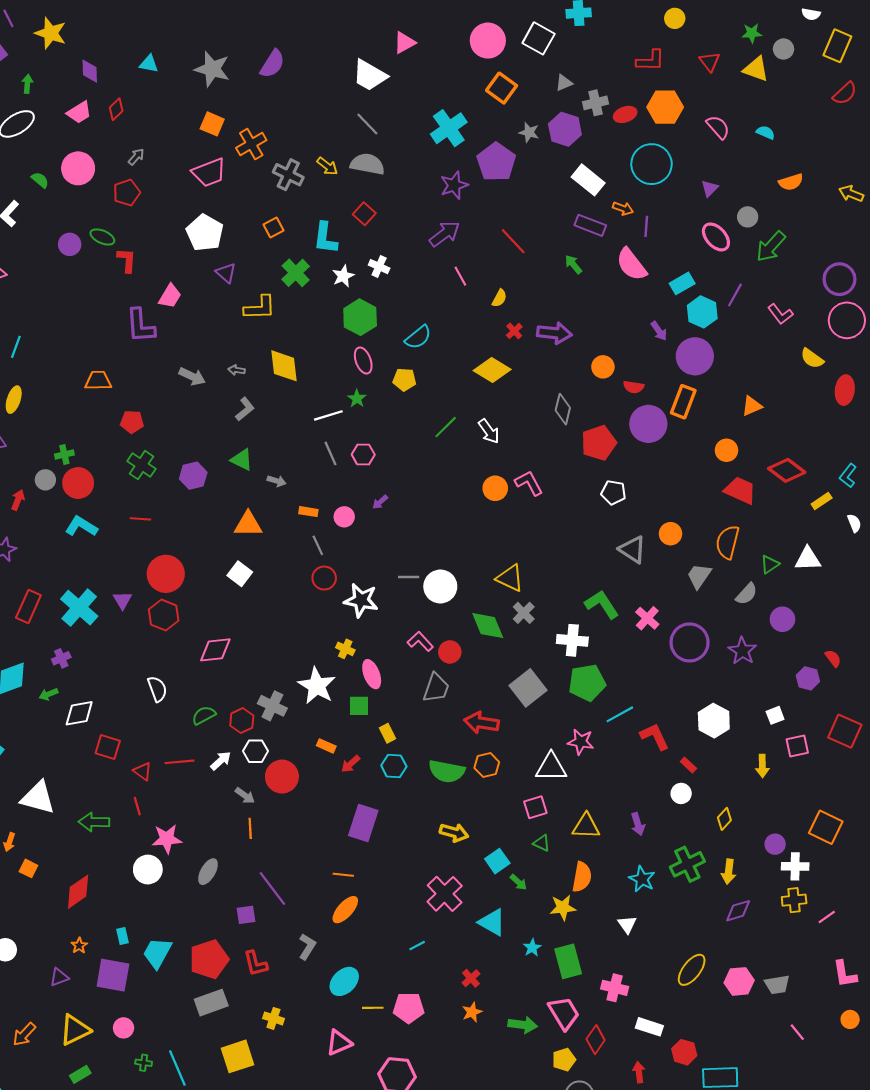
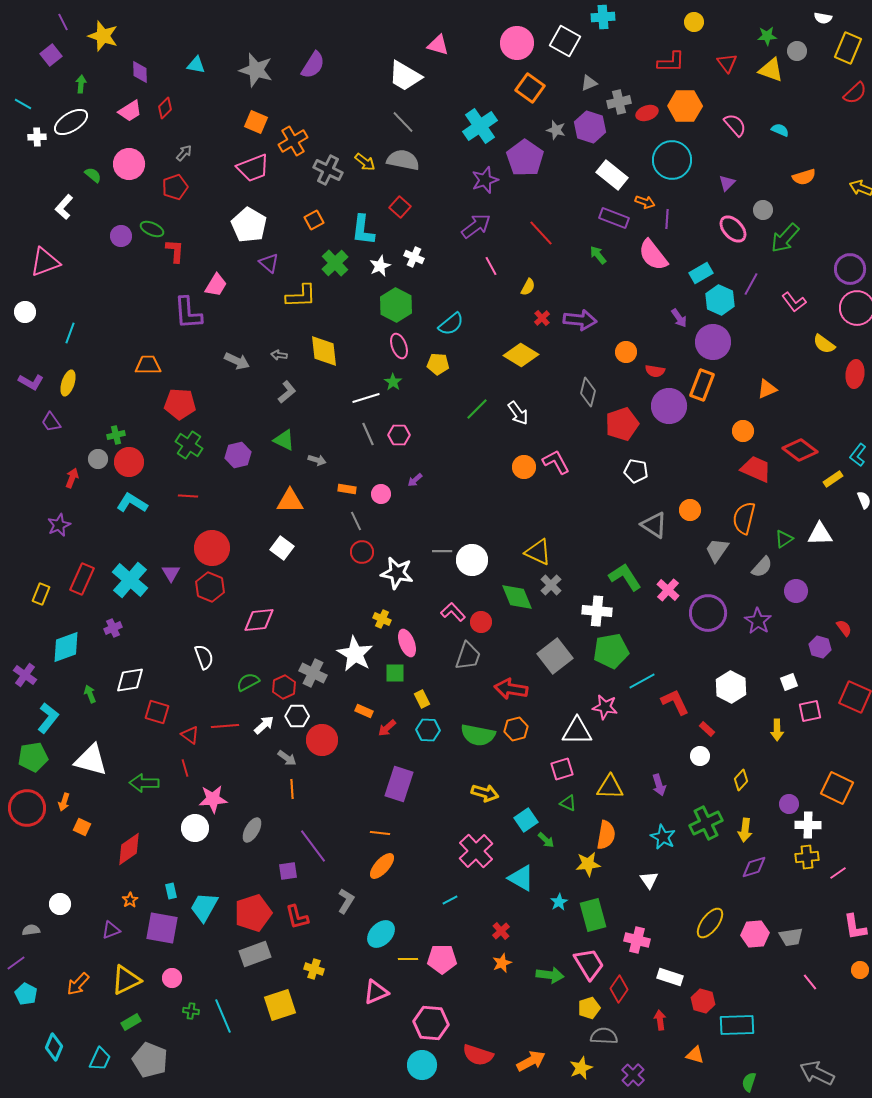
pink triangle: (404, 43) -> (438, 45), turned 45
red pentagon: (132, 422) -> (180, 404), size x1.4
green arrow: (49, 694) -> (90, 694), moved, turned 90

